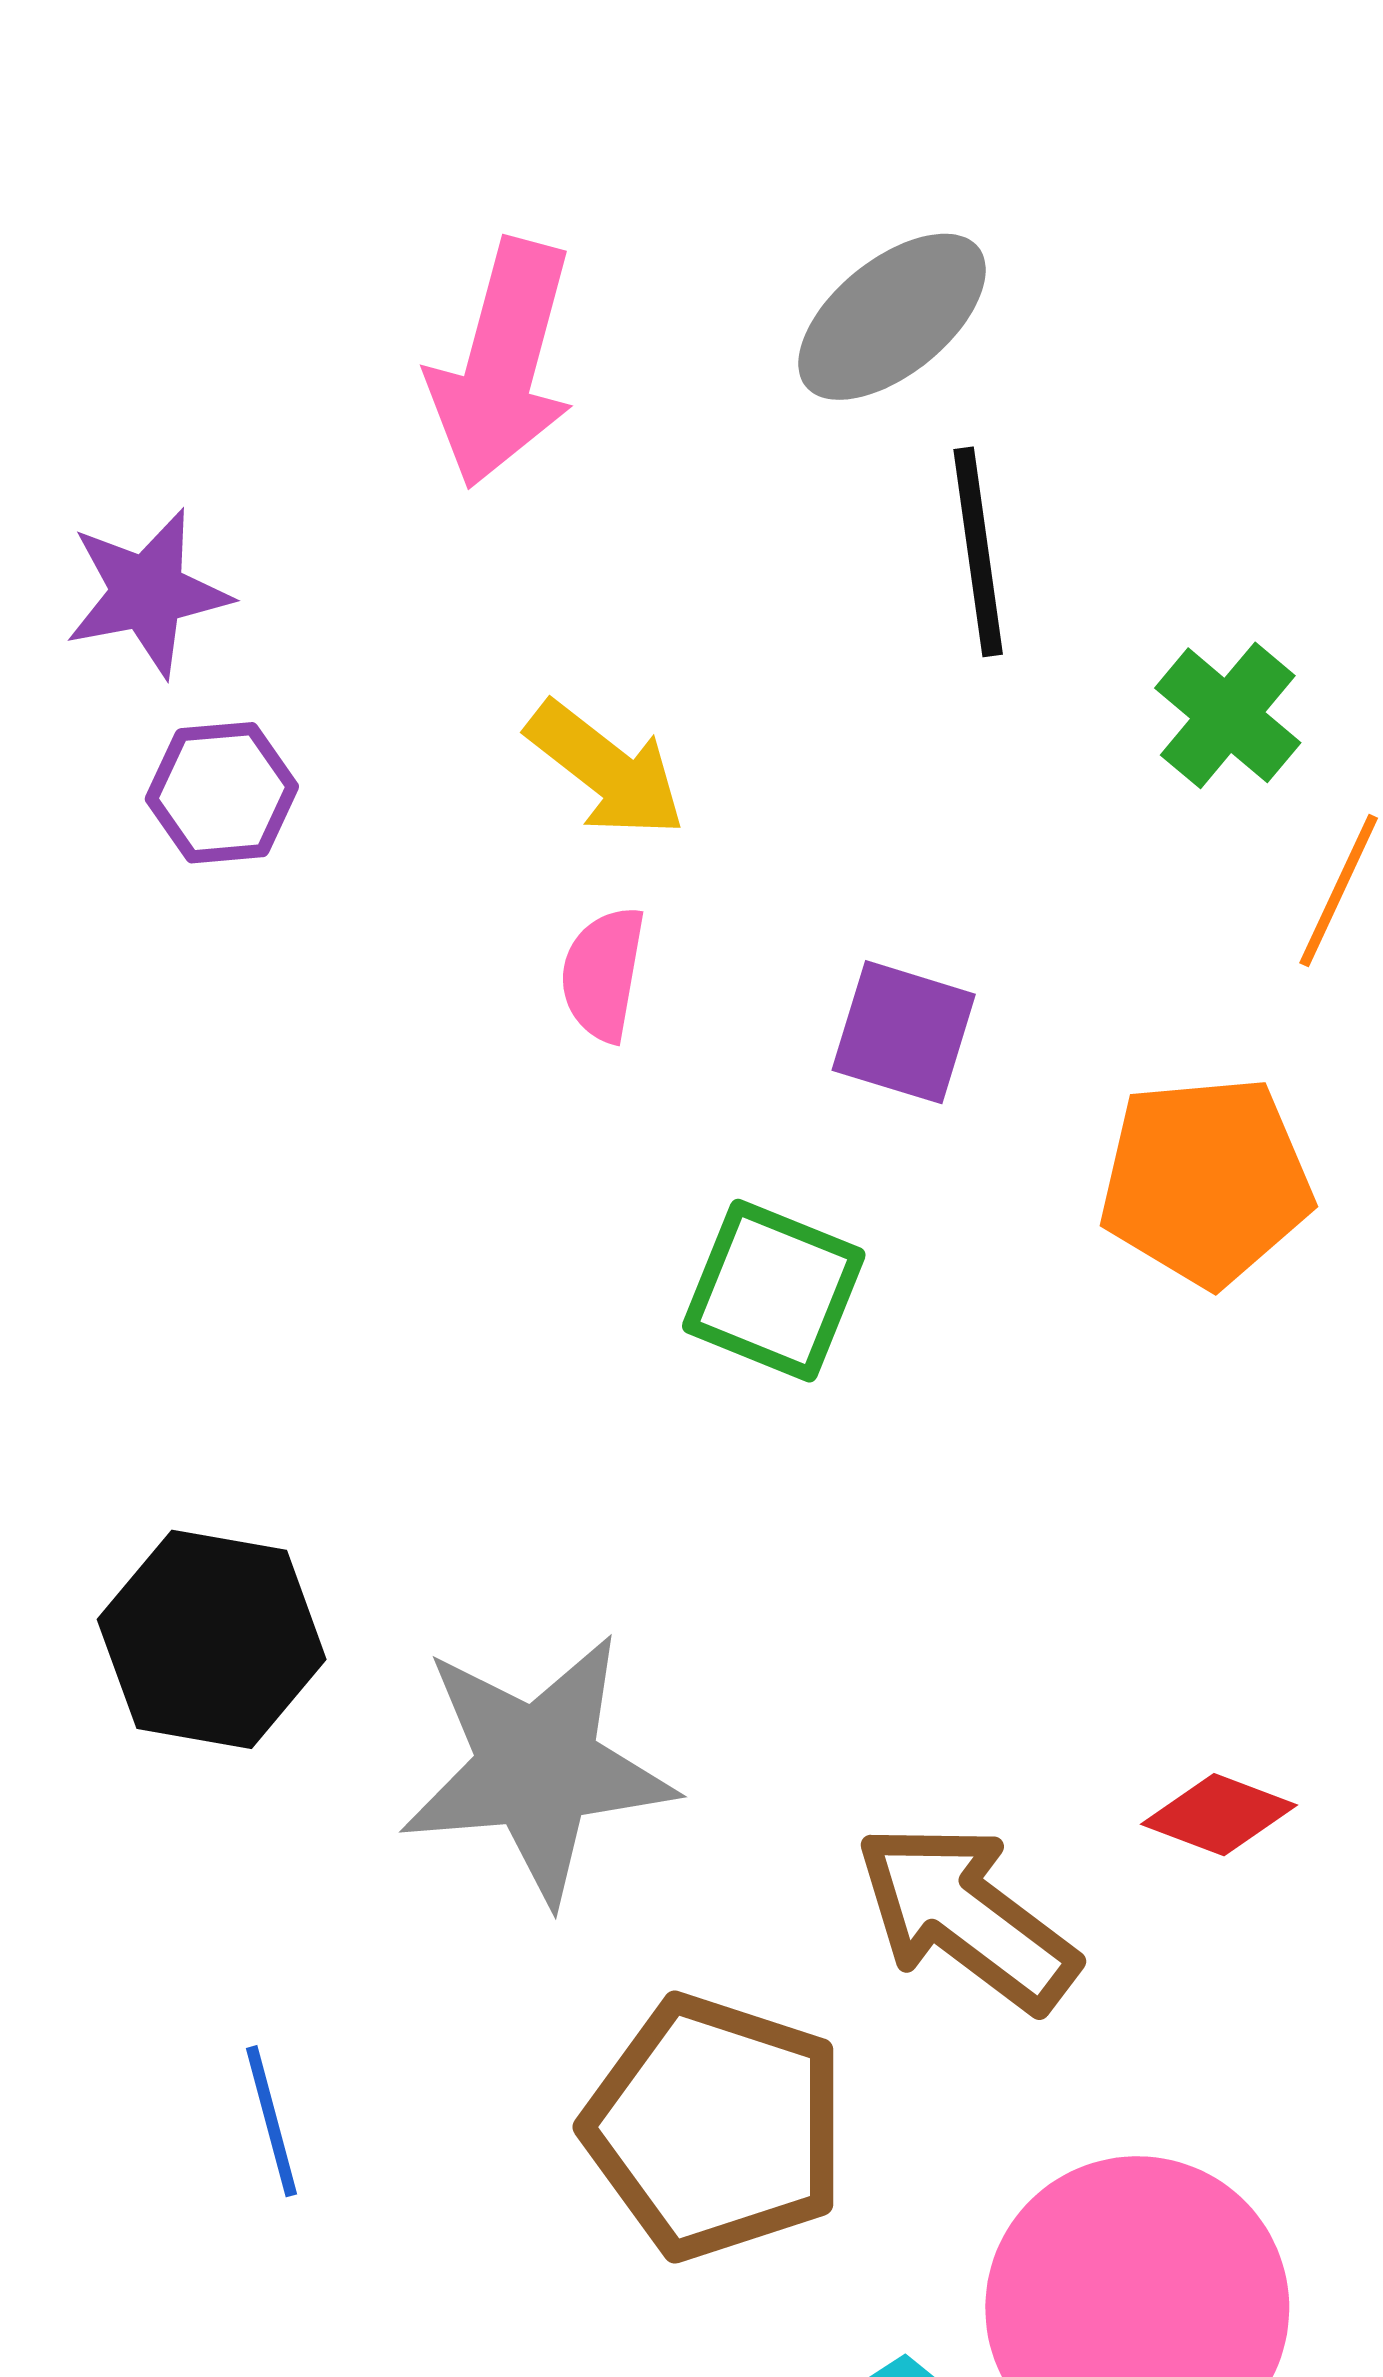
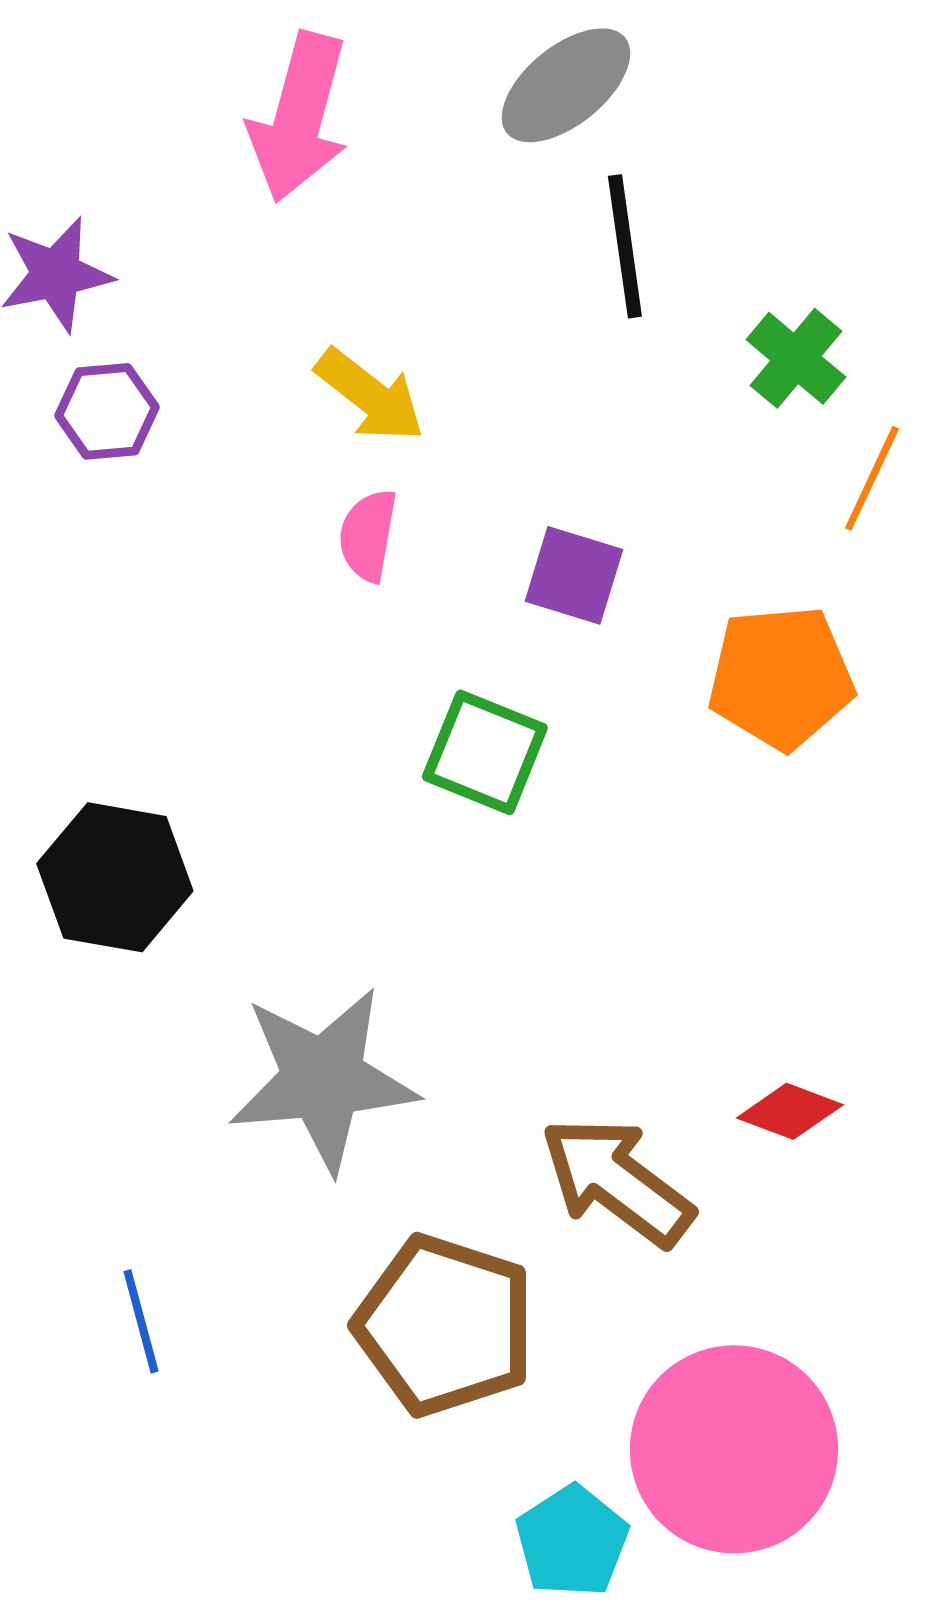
black hexagon: (212, 1639) -> (115, 877), moved

